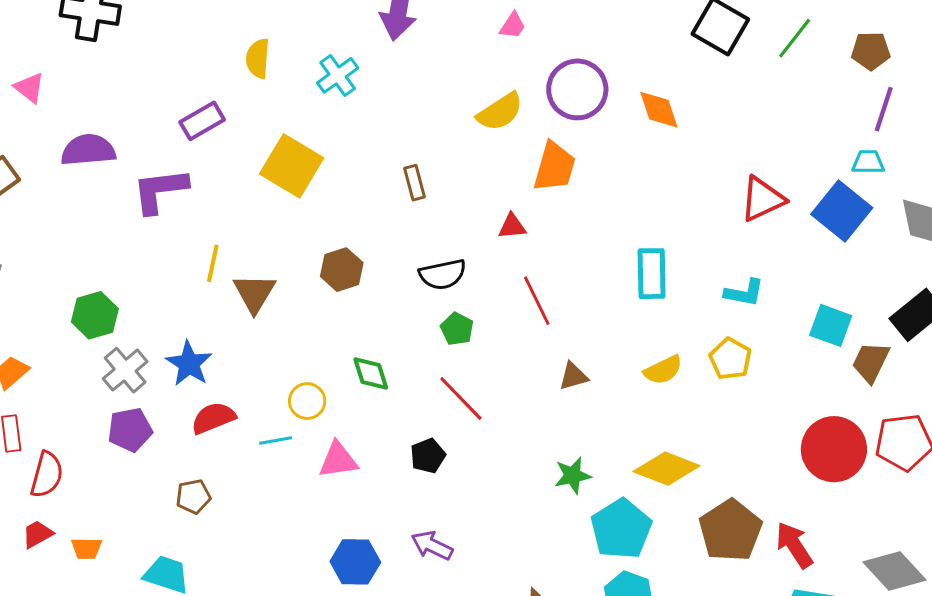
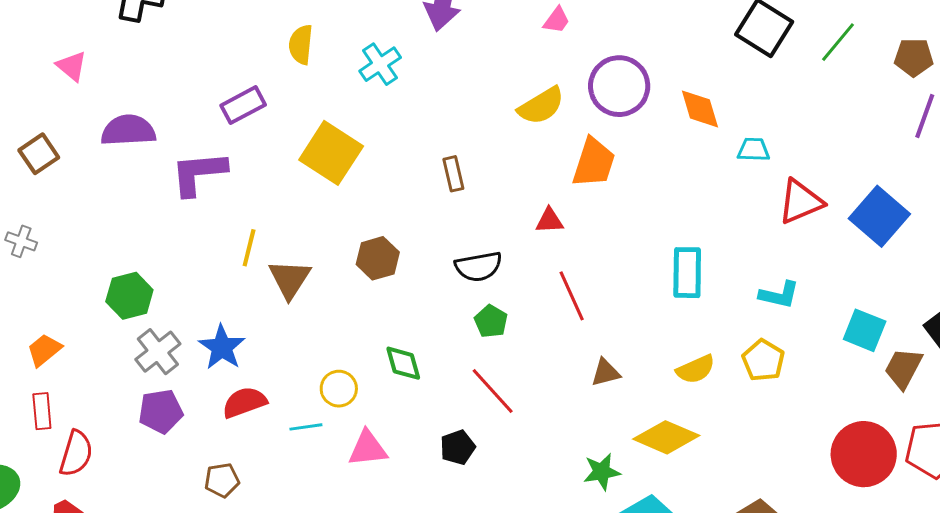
cyan trapezoid: (868, 162) -> (753, 150), moved
yellow diamond: (667, 469) -> (666, 437), moved

